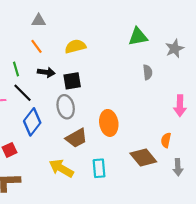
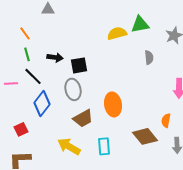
orange line: (37, 46) -> (25, 33), moved
yellow semicircle: (75, 46) -> (117, 33), moved

